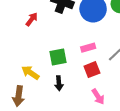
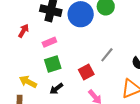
pink rectangle: (88, 48) -> (49, 42), moved
black arrow: (59, 83) -> (56, 89), turned 64

